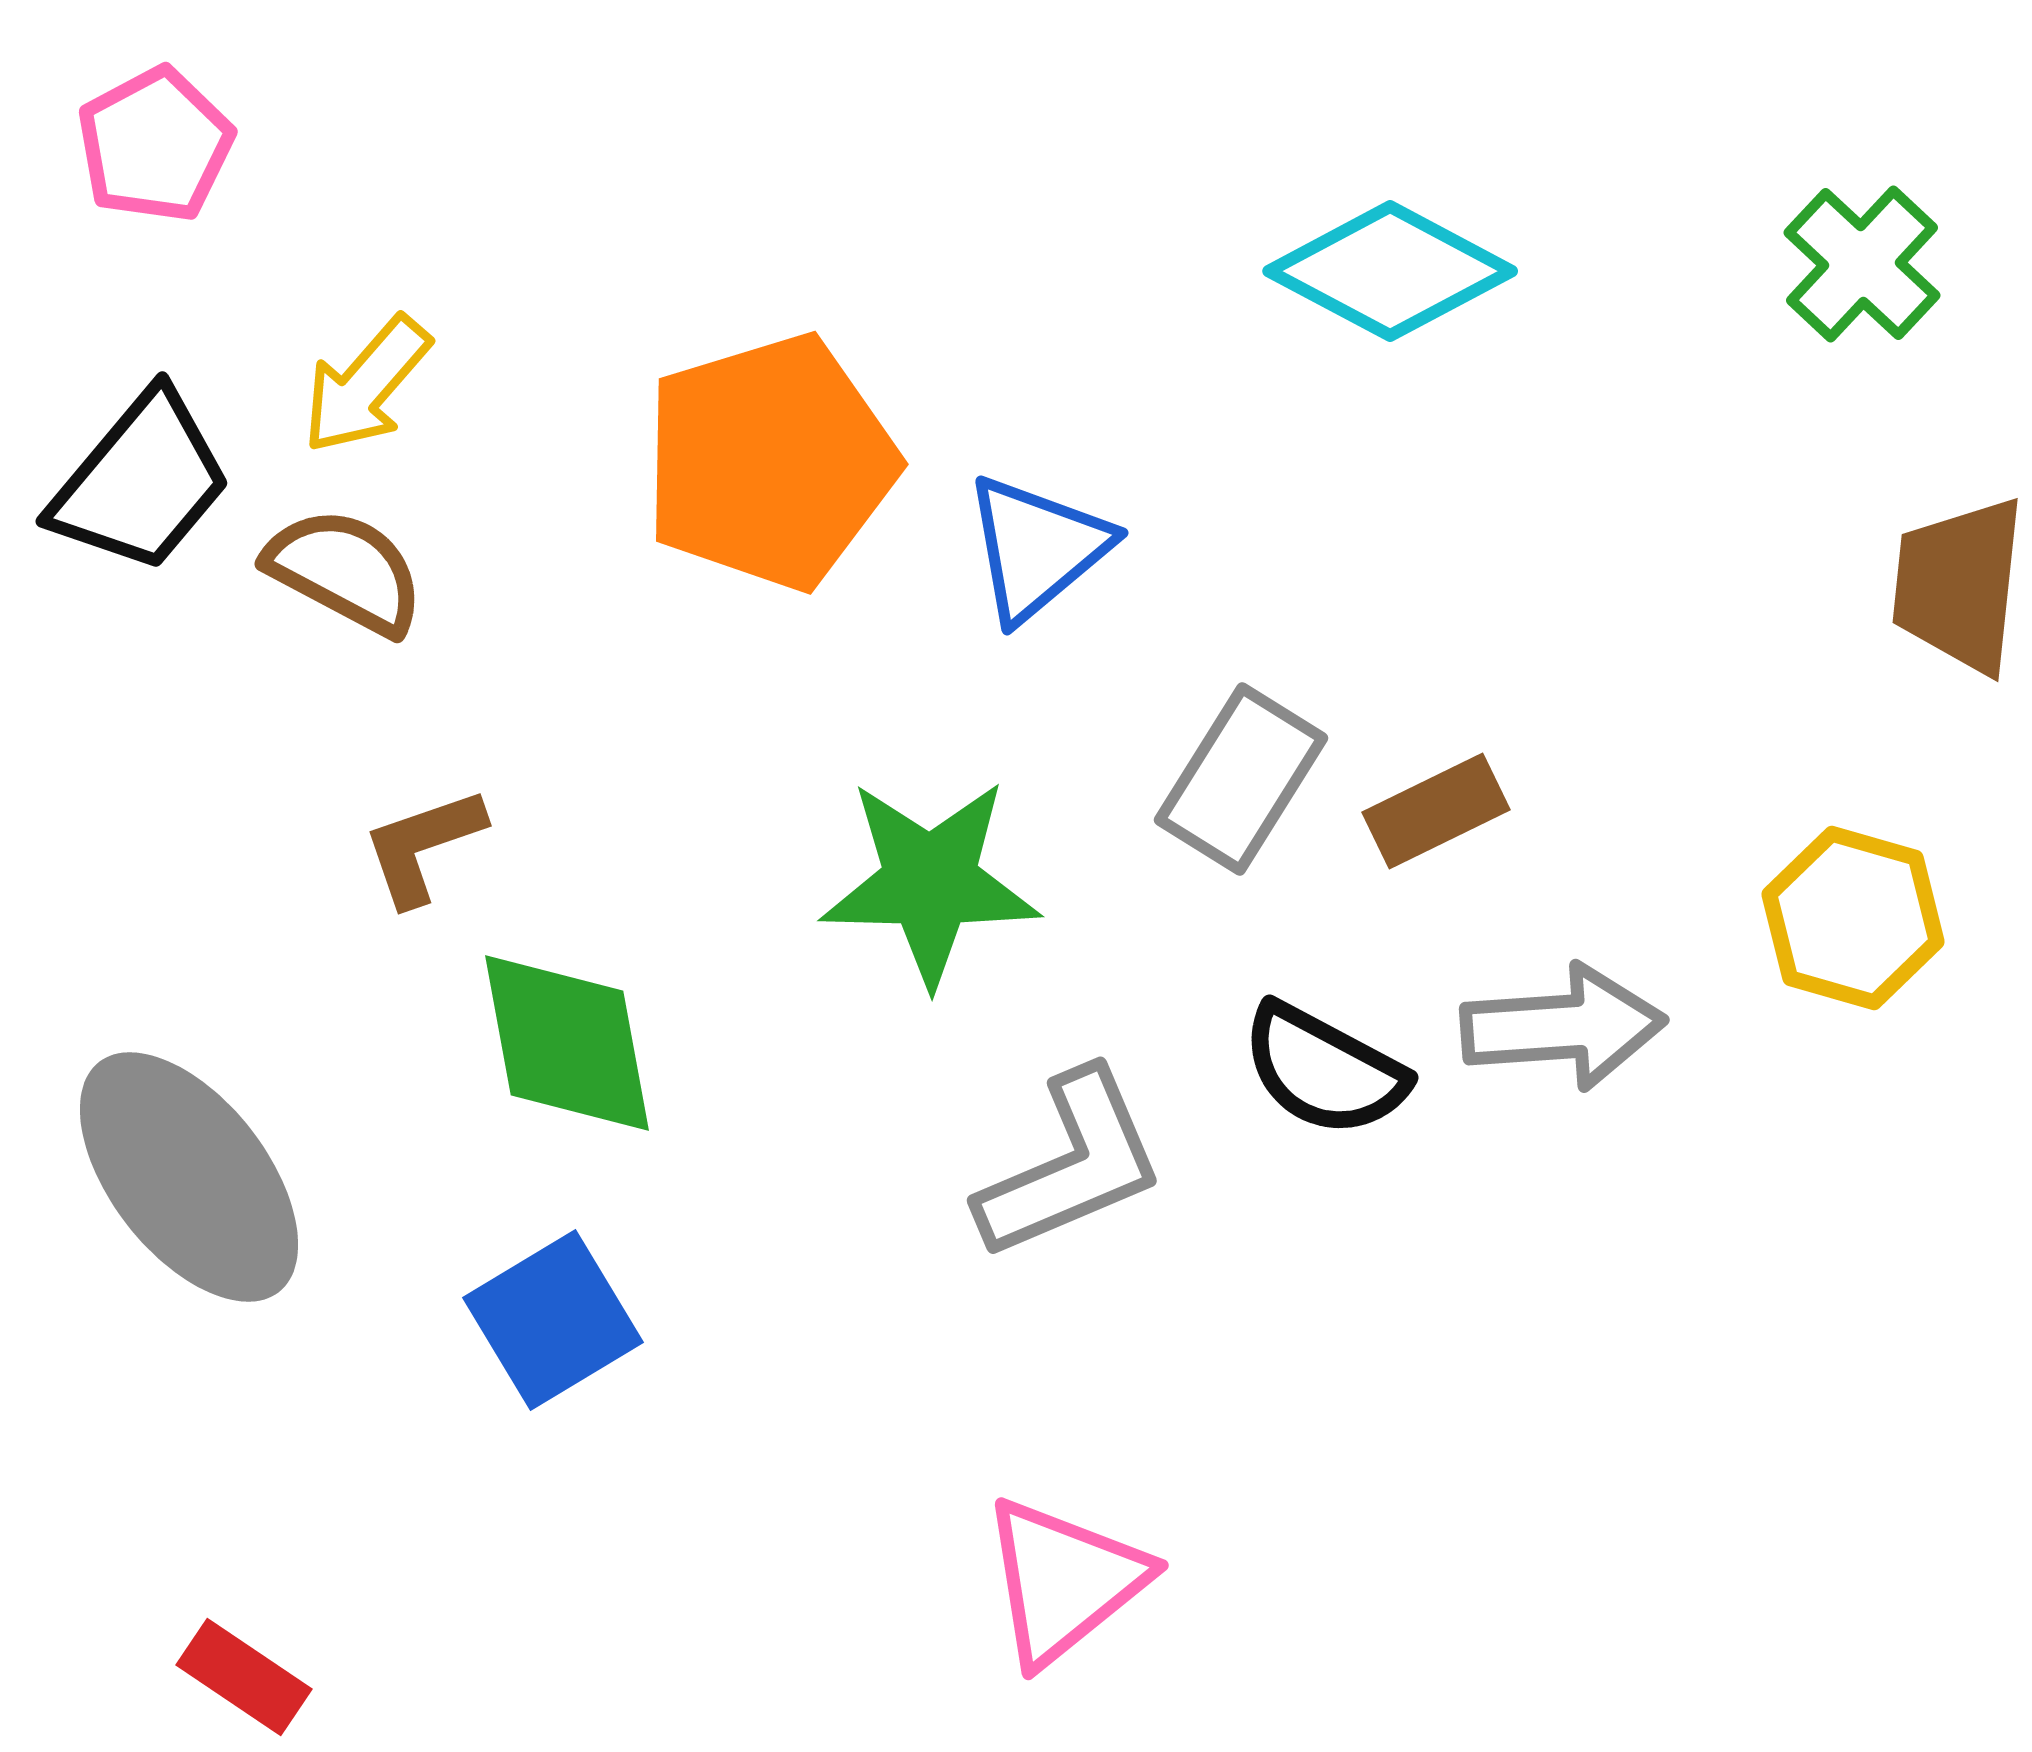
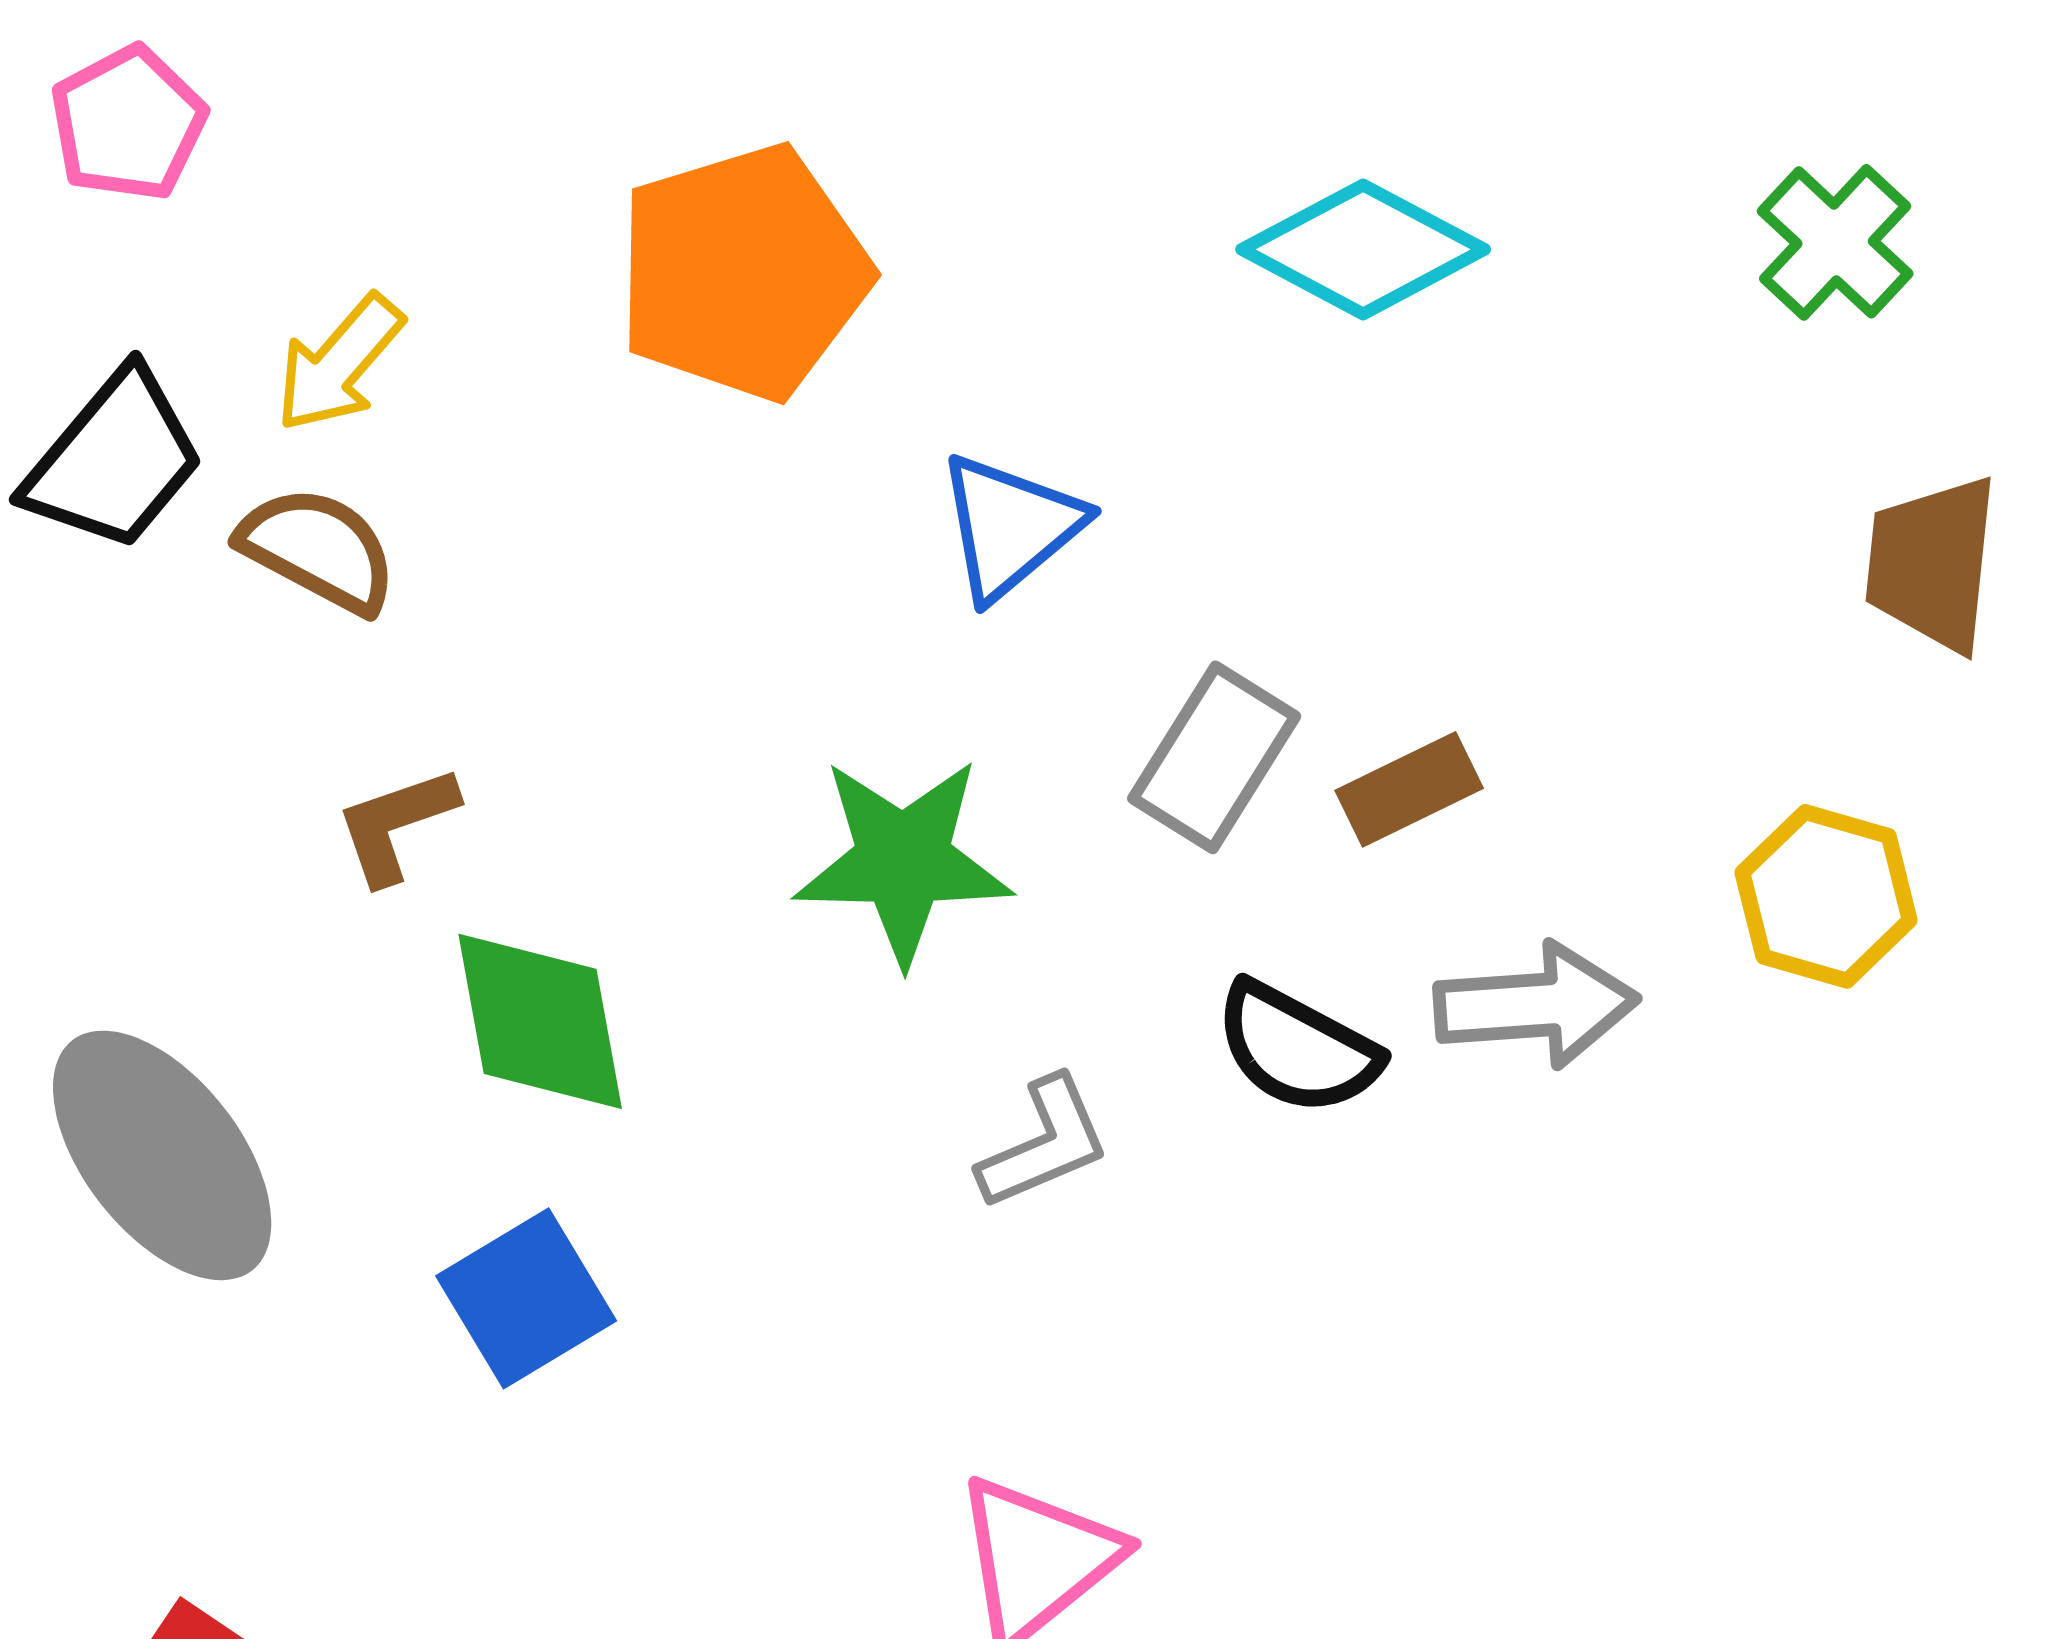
orange pentagon: (770, 462) -> (743, 272), moved
gray L-shape: (1071, 1165) -> (1044, 1143), size x0.7

